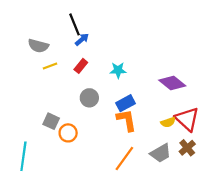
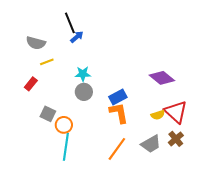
red rectangle: (81, 66) -> (31, 84), moved
cyan star: (118, 70) -> (83, 74), moved
cyan line: (23, 156) -> (66, 147), moved

